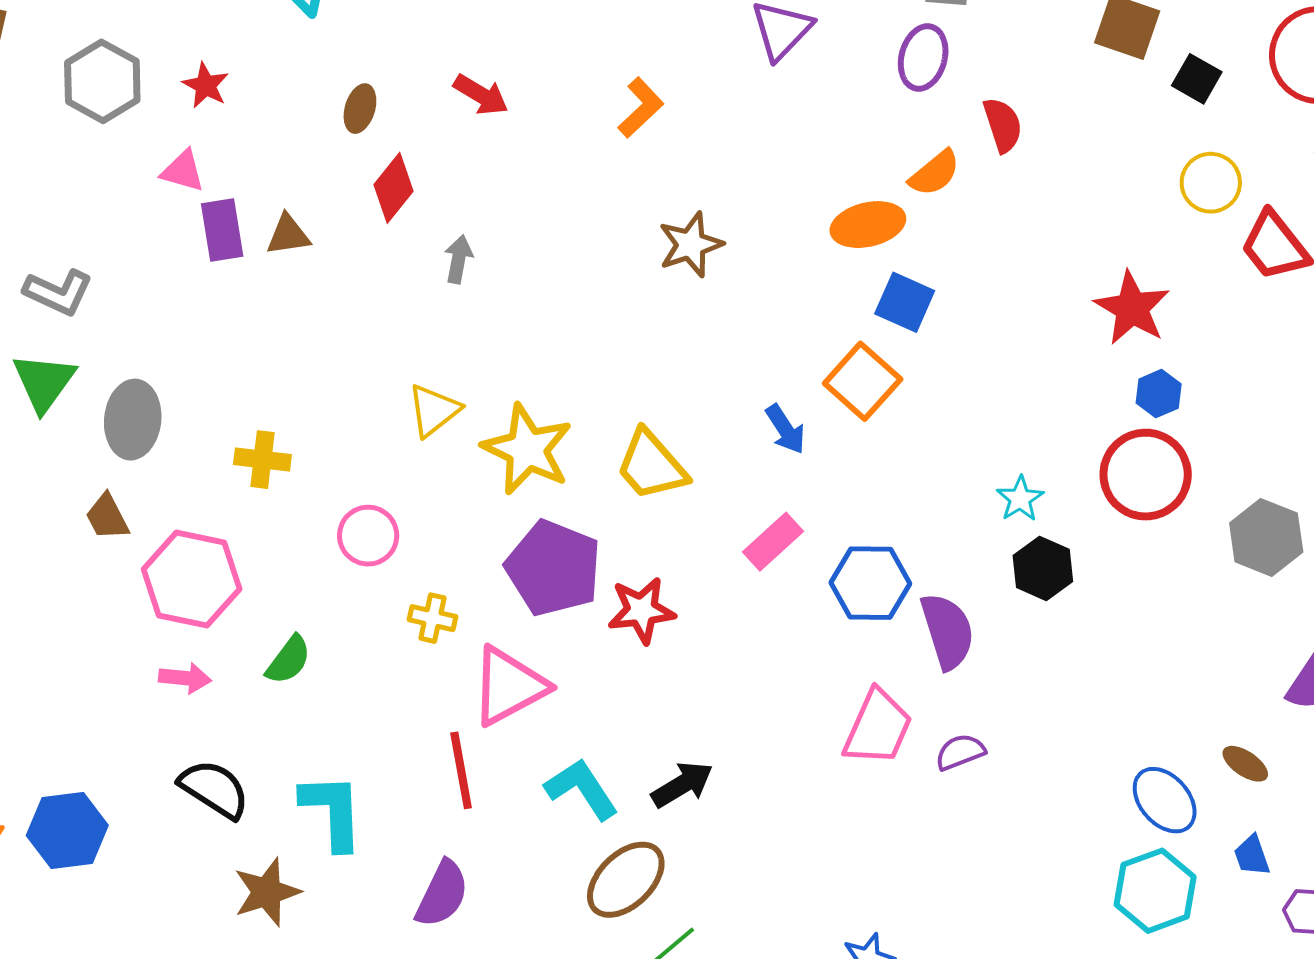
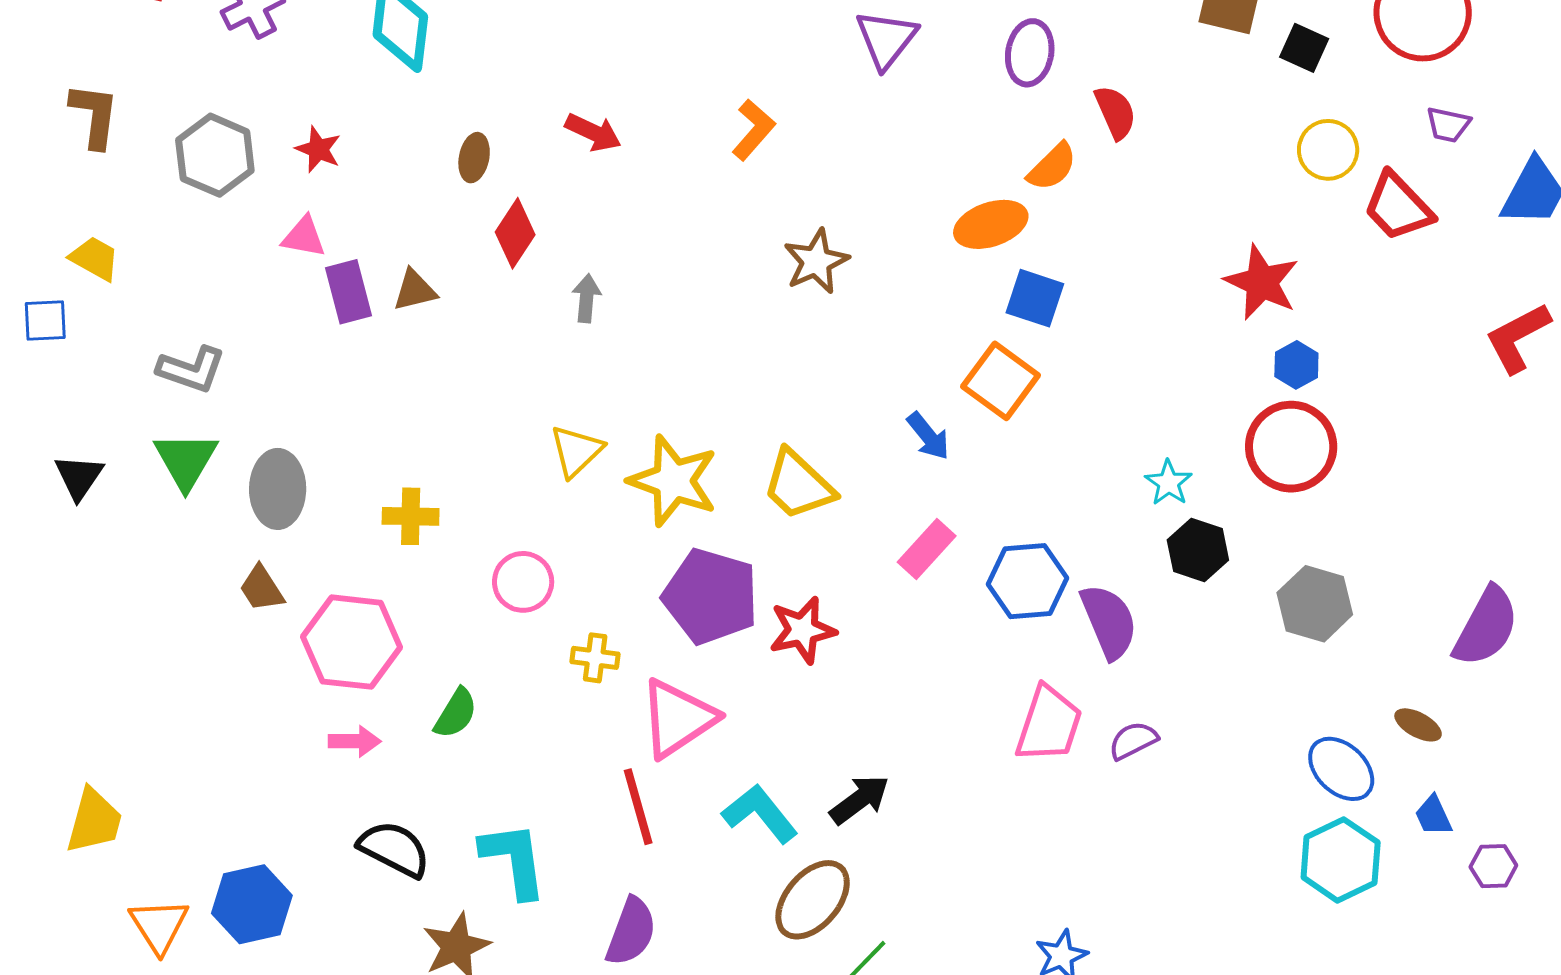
gray hexagon: (1266, 537) -> (1315, 604), moved

